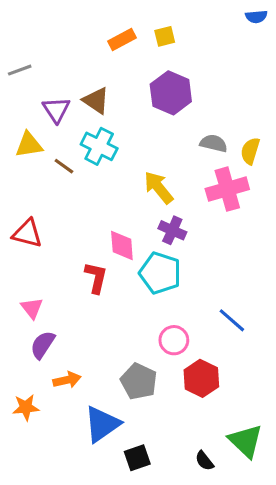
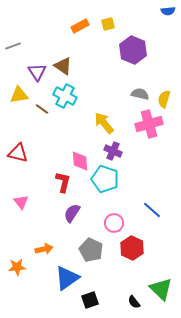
purple hexagon: (171, 93) -> (133, 50), moved
purple semicircle: (43, 345) -> (72, 213), moved

